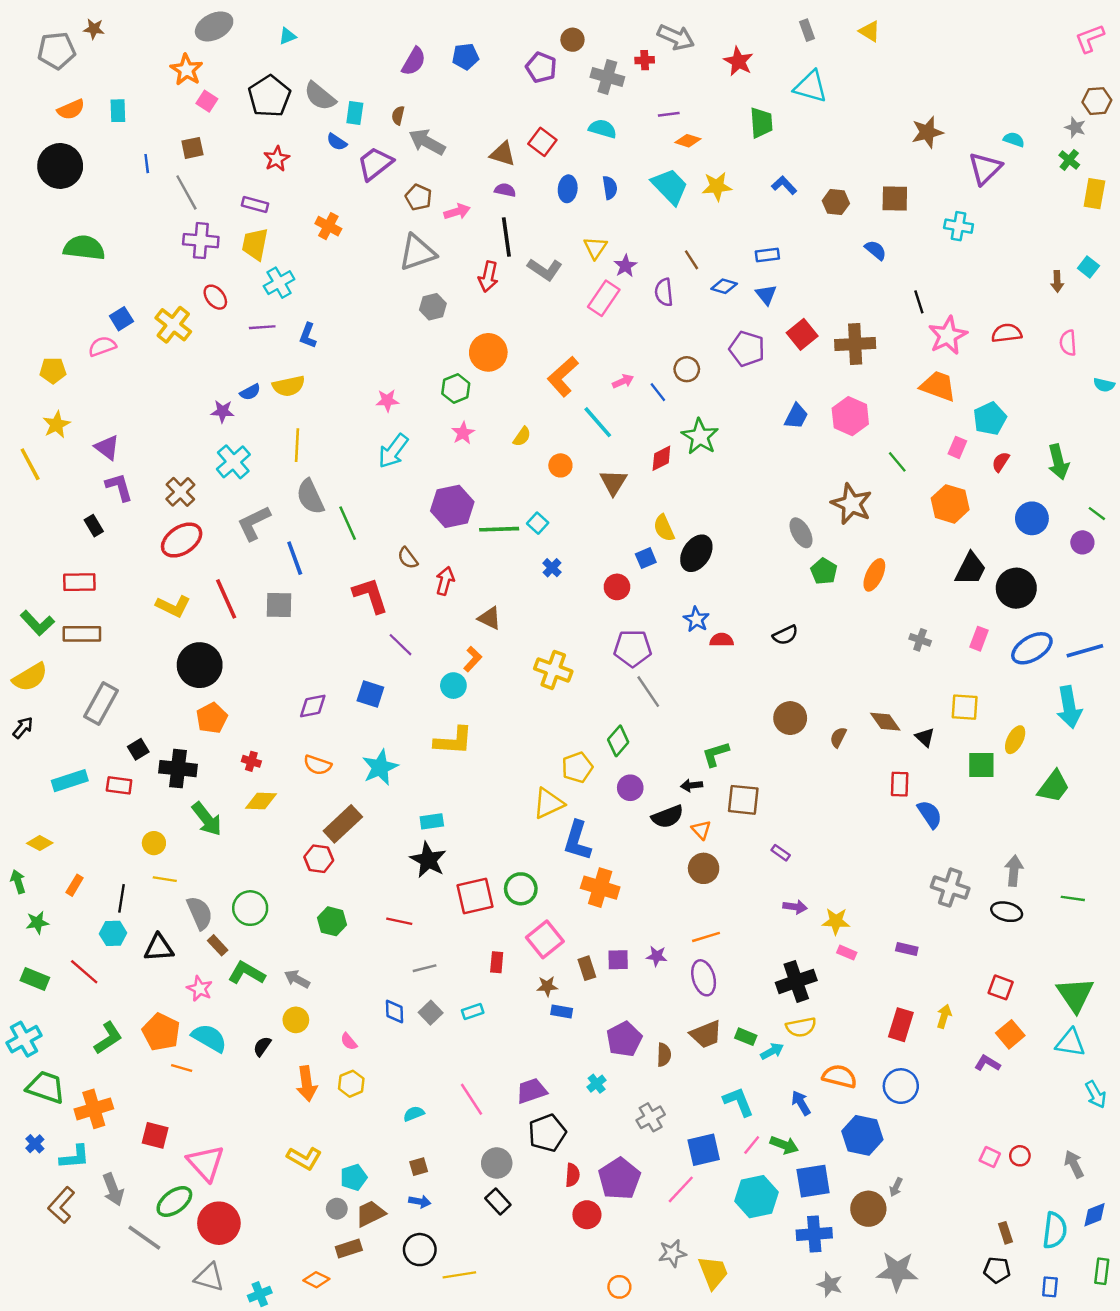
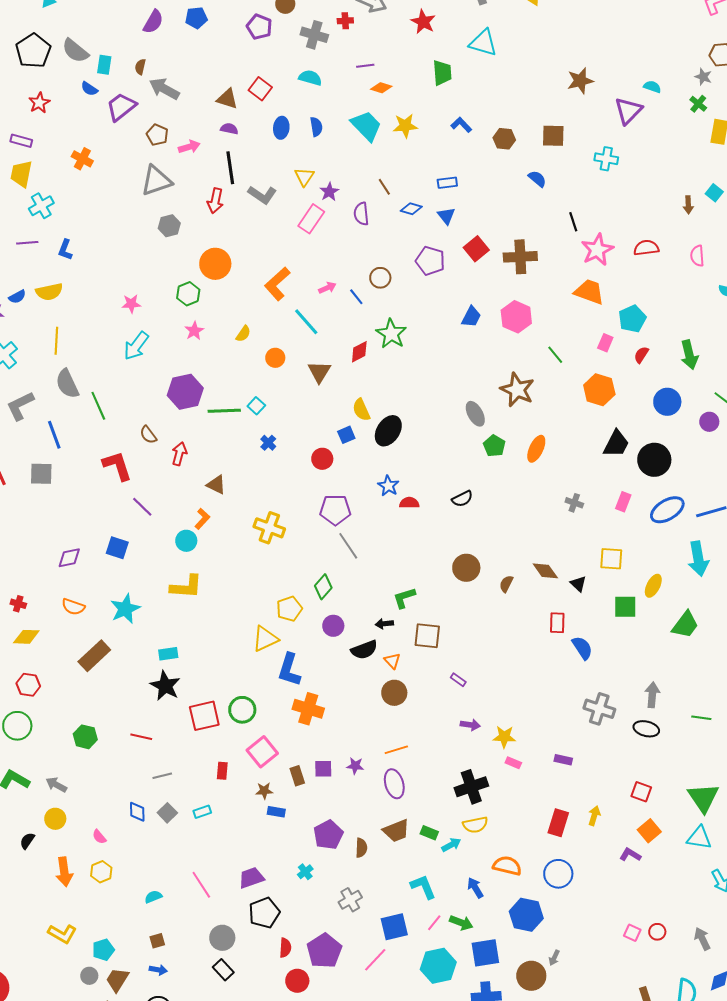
red hexagon: (319, 859) -> (28, 685), moved
brown trapezoid: (370, 1214) -> (117, 980), turned -32

